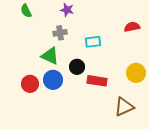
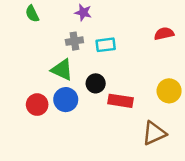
cyan rectangle: (93, 42) -> (106, 45), moved

